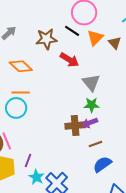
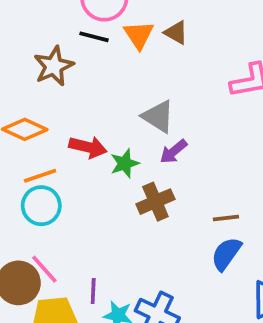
red arrow: (69, 60) -> (88, 147), moved
green star: (92, 105) -> (125, 163), moved
purple arrow: (90, 123) -> (173, 152), moved
brown line: (95, 144) -> (226, 218), moved, turned 32

